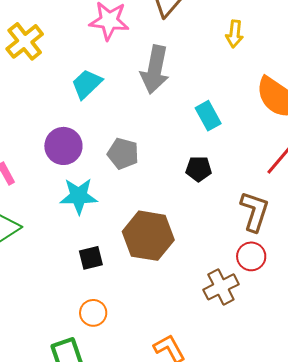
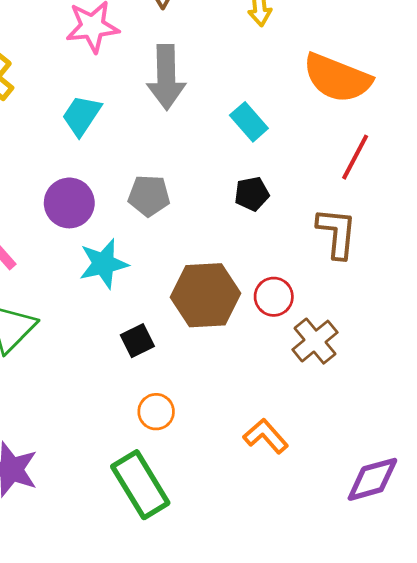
red circle: (251, 256) -> (274, 297), moved

